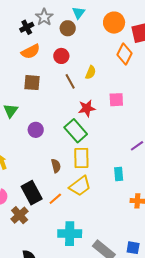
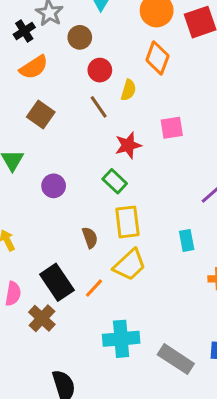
brown circle: (68, 28) -> (80, 37), moved
orange diamond: (125, 54) -> (157, 58), moved
red circle: (61, 56) -> (100, 70), moved
brown square: (32, 83) -> (41, 114), turned 36
green rectangle: (76, 131) -> (115, 181), size x0.7

